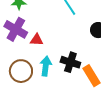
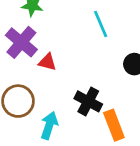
cyan arrow: (46, 66) -> (49, 125), moved

